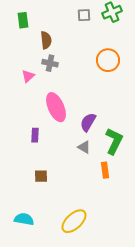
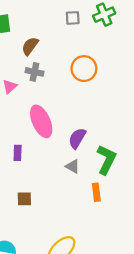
brown semicircle: (46, 40) -> (30, 46), turned -138
orange circle: (108, 60) -> (84, 69), moved

